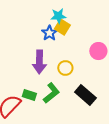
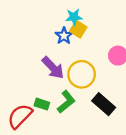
purple arrow: (39, 62) -> (53, 68), turned -45
yellow circle: (65, 68) -> (82, 74), size x1.6

